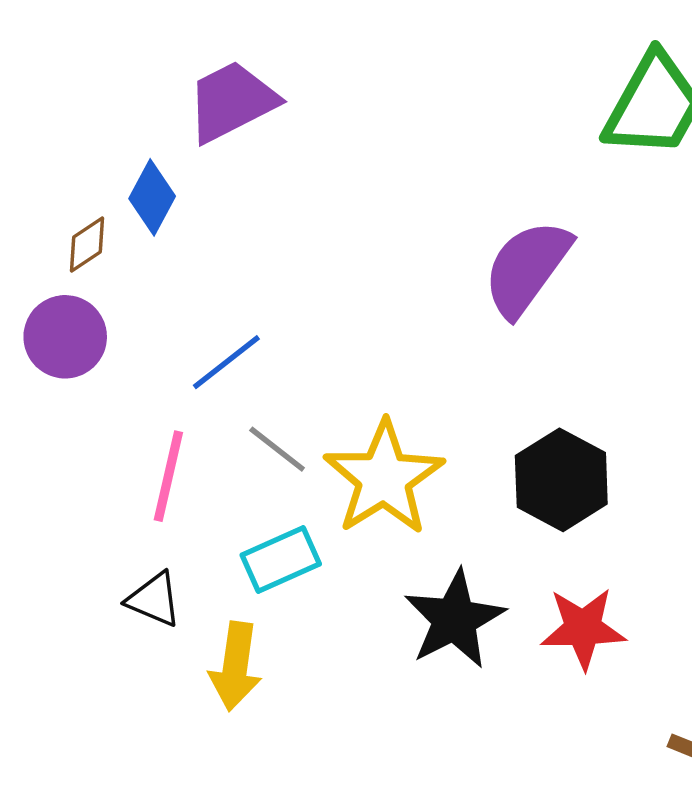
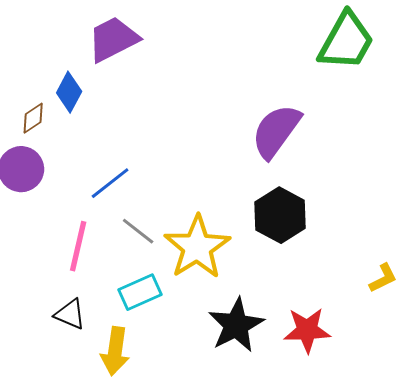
black hexagon: (561, 480) -> (280, 215), moved

